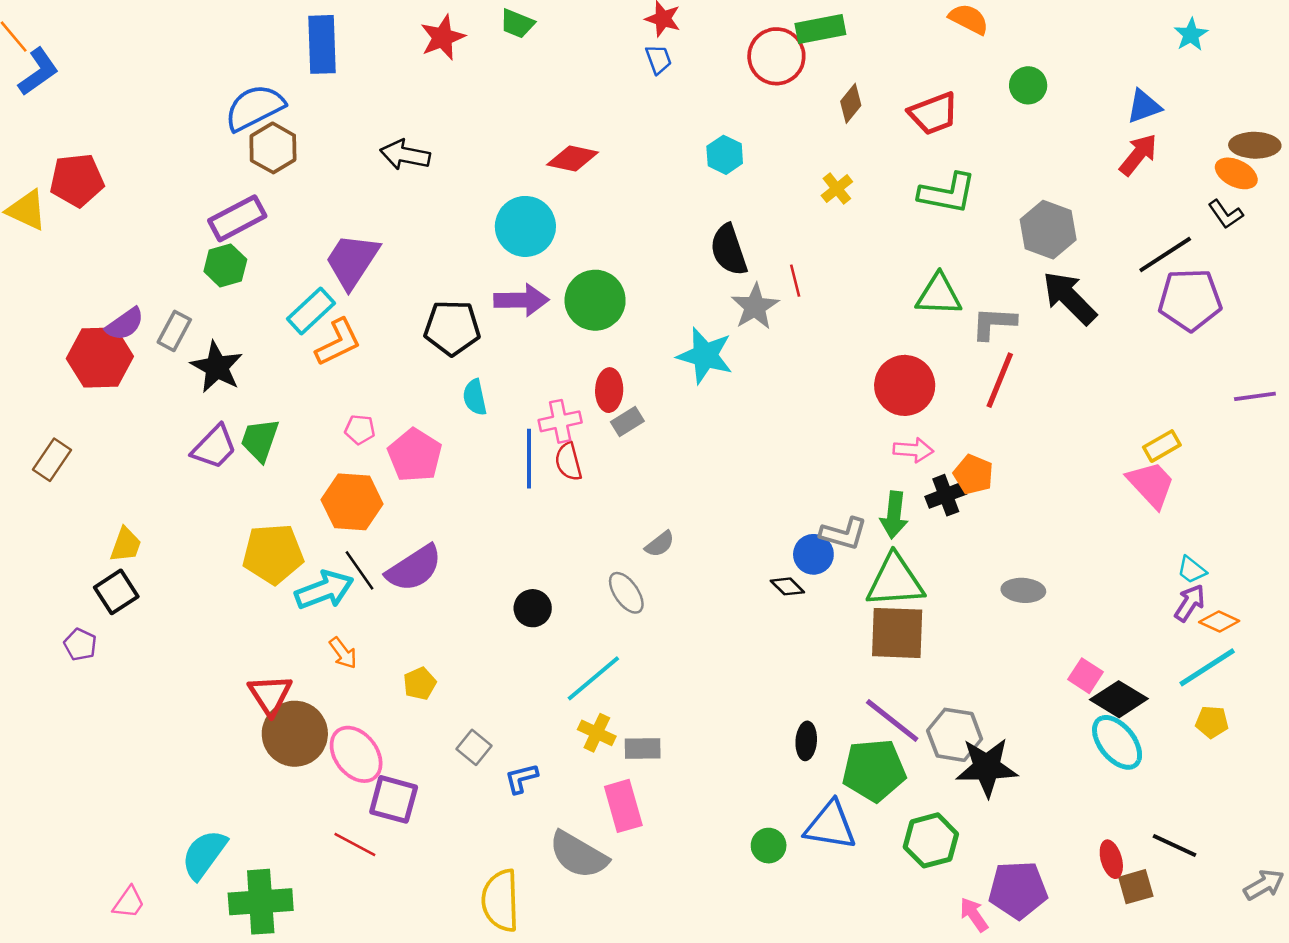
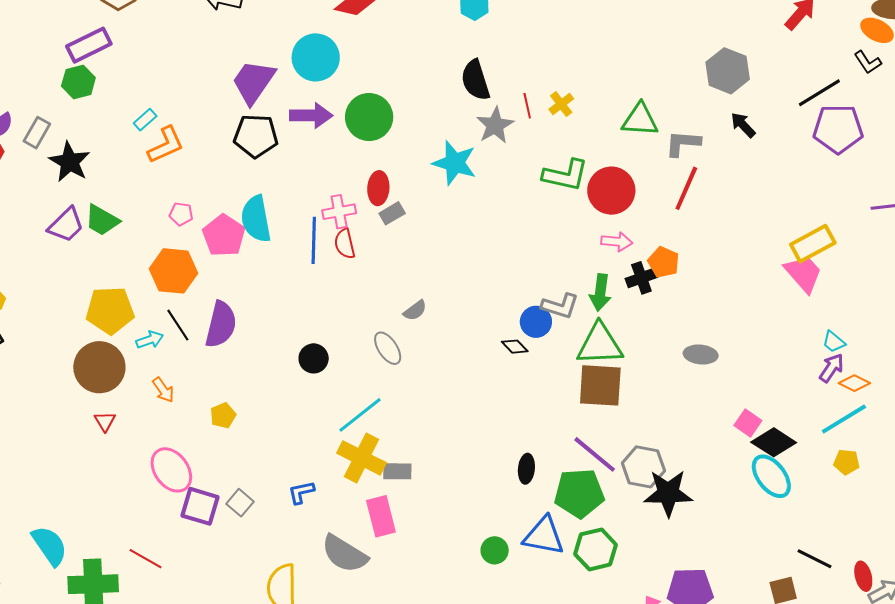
yellow cross: (837, 189) -> (561, 104), moved
green L-shape: (947, 193) -> (565, 175), moved
purple trapezoid: (352, 261) -> (253, 82), moved
black arrow: (1069, 298) -> (743, 125), size x0.6
cyan rectangle: (311, 311) -> (145, 120), size x0.6
cyan semicircle: (475, 397) -> (256, 219), moved, size x1.6
green trapezoid: (260, 440) -> (102, 220), turned -81
yellow rectangle: (1162, 446) -> (813, 244), size x1.5
purple semicircle: (414, 568) -> (221, 324), turned -45
cyan arrow: (324, 590) -> (150, 340), size x0.6
red triangle: (270, 695) -> (105, 421), size x0.6
yellow cross: (597, 733) -> (362, 458), size x1.6
brown circle: (295, 734) -> (99, 367), moved
gray square: (474, 747) -> (240, 503), moved
green hexagon: (931, 840) -> (596, 549), moved
red line: (355, 844) -> (145, 559), moved
cyan semicircle: (204, 854) -> (50, 546), turned 108
red ellipse: (1111, 859) -> (863, 576), moved

